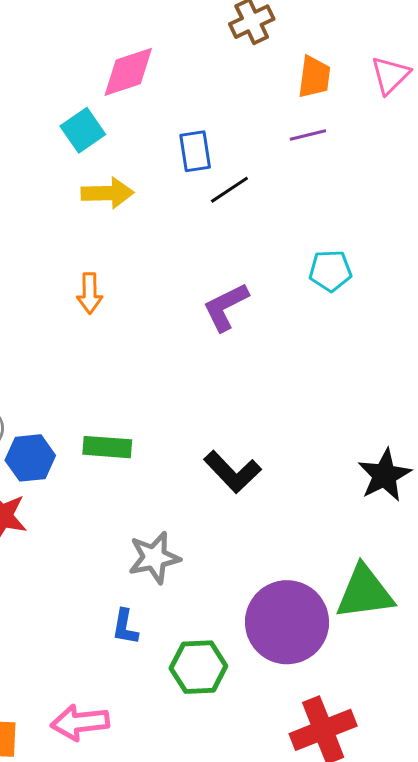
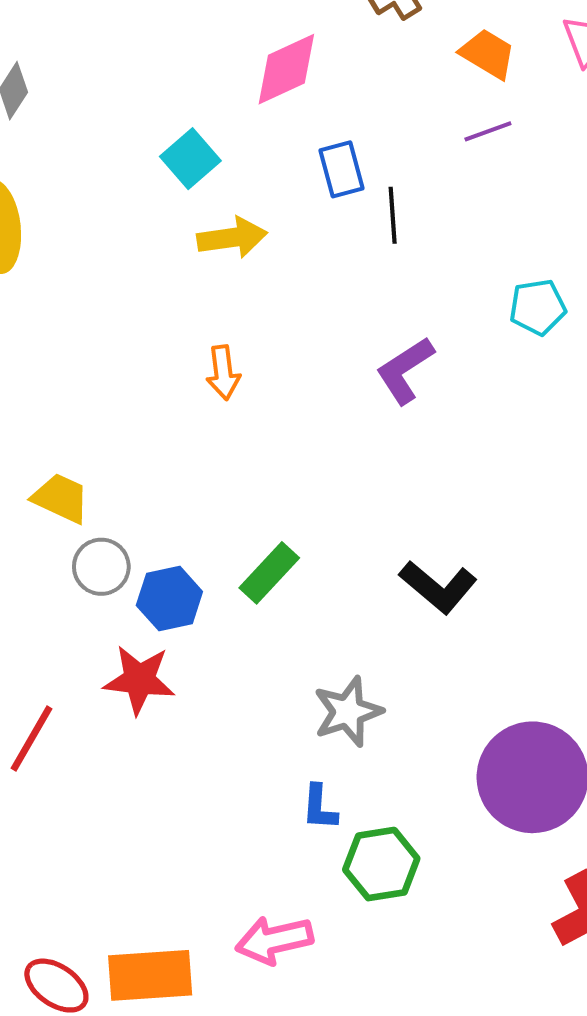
pink diamond: (128, 72) -> (286, 69), moved
orange trapezoid: (314, 77) -> (488, 54), turned -60
black line: (229, 190) -> (393, 215), turned -54
green rectangle: (107, 447) -> (269, 573), turned -45
green hexagon: (198, 667) -> (381, 864), moved

